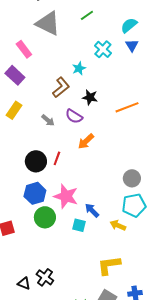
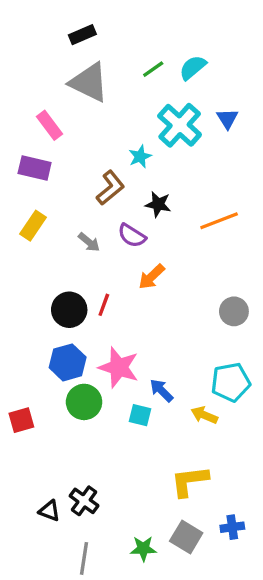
cyan semicircle: (129, 25) -> (193, 68), moved
cyan cross: (103, 49) -> (180, 125), size x1.5
purple rectangle: (15, 75) -> (35, 168), turned -30
gray circle: (132, 178) -> (234, 311), moved

